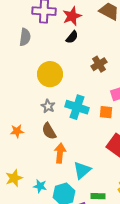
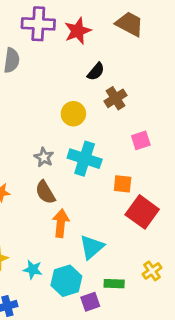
black semicircle: (72, 37) -> (96, 72), moved
yellow circle: (50, 74) -> (73, 114), moved, size x0.7
orange square: (106, 112) -> (123, 184), moved

